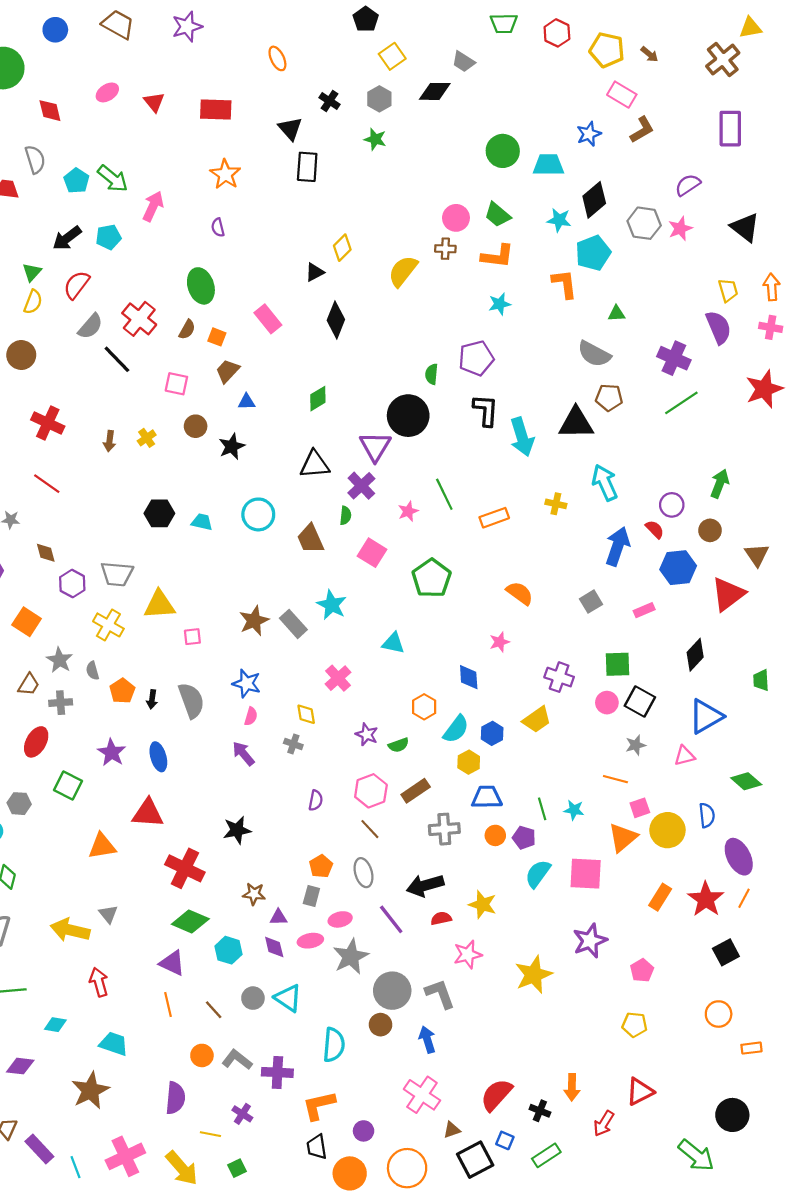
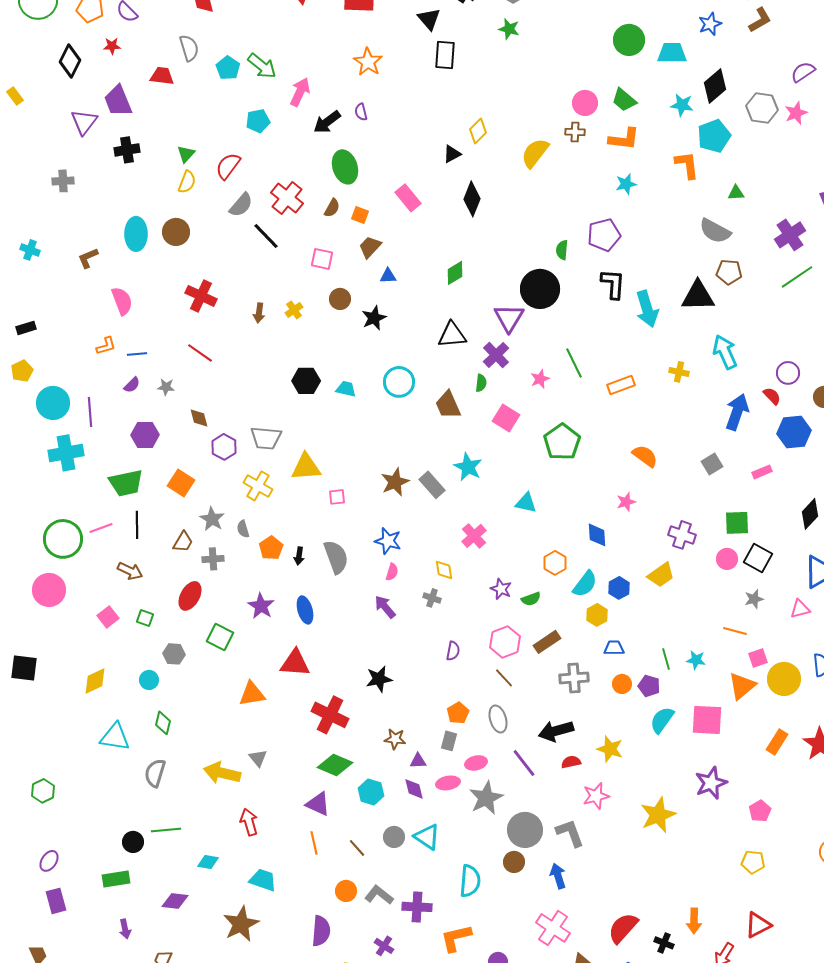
black arrow: (67, 238) -> (327, 122), moved
purple cross: (674, 358) -> (790, 235), turned 32
blue trapezoid: (487, 797) -> (614, 648), size x0.7

